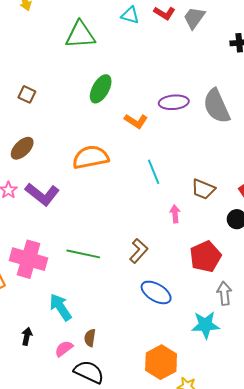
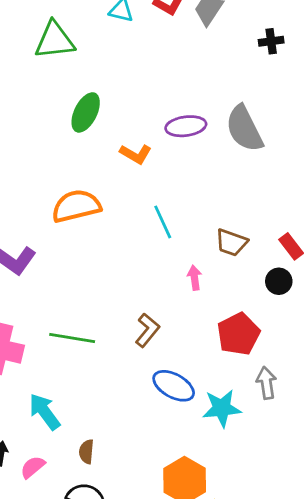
cyan star: (205, 325) -> (222, 408), moved
pink semicircle: (64, 349) -> (33, 467), moved

